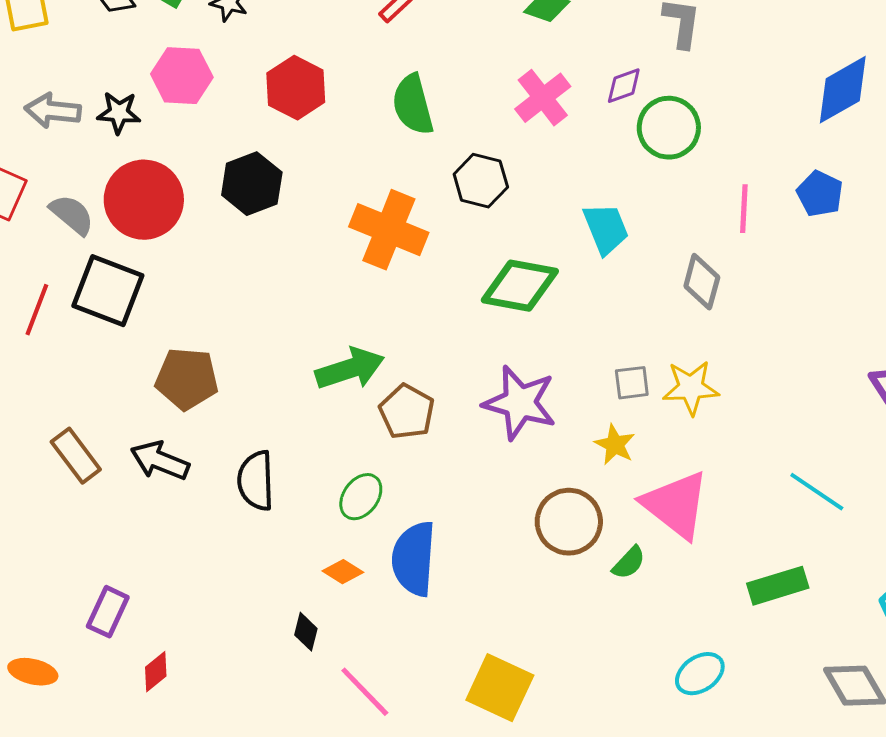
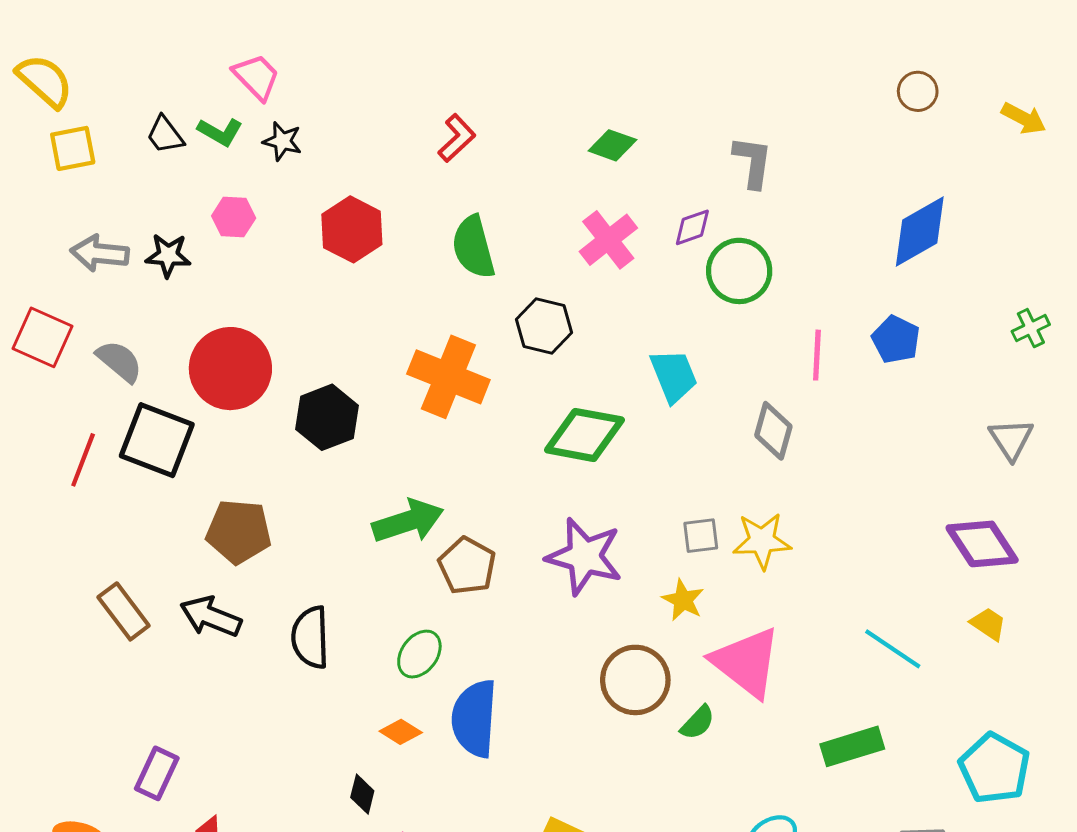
pink hexagon: (182, 76) -> (234, 217), size x0.7
black hexagon: (252, 184) -> (327, 417), moved
red circle: (144, 200) -> (230, 369), moved

